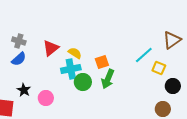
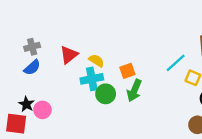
gray cross: (19, 41) -> (32, 47), turned -32
black star: (24, 90) -> (26, 104), moved
pink circle: (46, 98) -> (42, 110), moved

